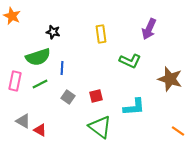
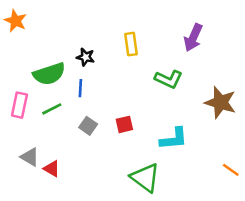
black star: (53, 32) -> (86, 57), moved
green triangle: (100, 127) -> (145, 178), moved

